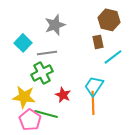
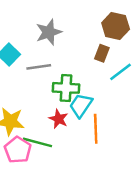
brown rectangle: (98, 42) -> (102, 53), turned 32
green cross: (42, 73) -> (66, 88), moved, turned 30
cyan trapezoid: (94, 86) -> (81, 105), moved

